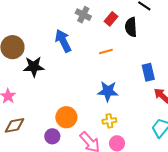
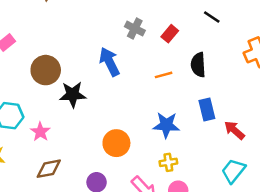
black semicircle: (131, 27) -> (198, 65), moved
blue rectangle: (148, 72) -> (207, 109), moved
orange circle: (66, 117) -> (116, 143), moved

